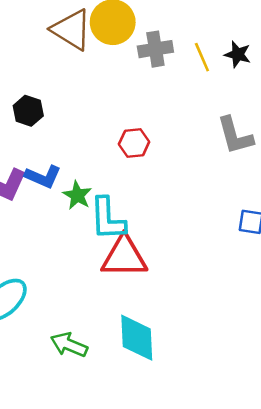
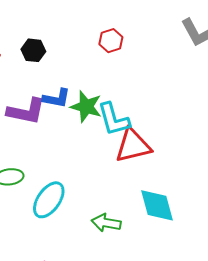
red hexagon: (134, 143) -> (111, 41), moved
green star: (77, 195) -> (86, 107), size x1.4

